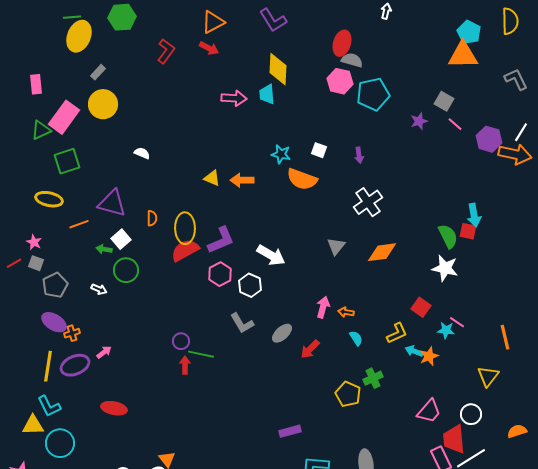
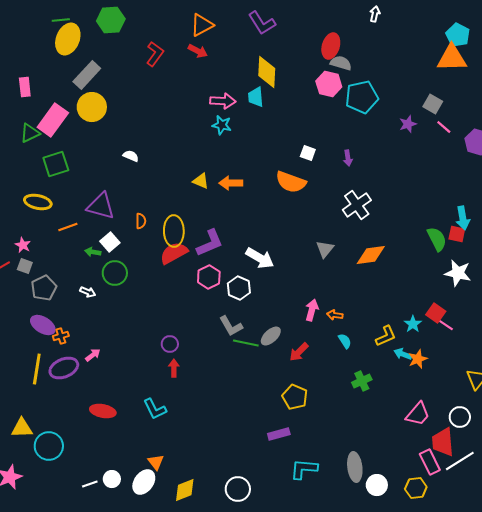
gray rectangle: (98, 72) -> (87, 75), size x1.8
cyan star: (281, 154) -> (222, 125), moved
white star: (445, 268) -> (458, 273), moved
red square: (421, 307) -> (436, 313), moved
cyan star: (446, 330) -> (413, 324), moved, turned 30
green line: (201, 354) -> (246, 343), moved
yellow pentagon: (348, 394) -> (295, 397), moved
cyan L-shape: (49, 406) -> (155, 409), moved

